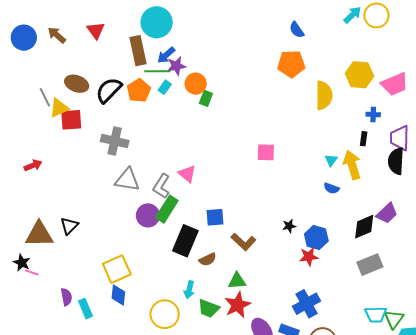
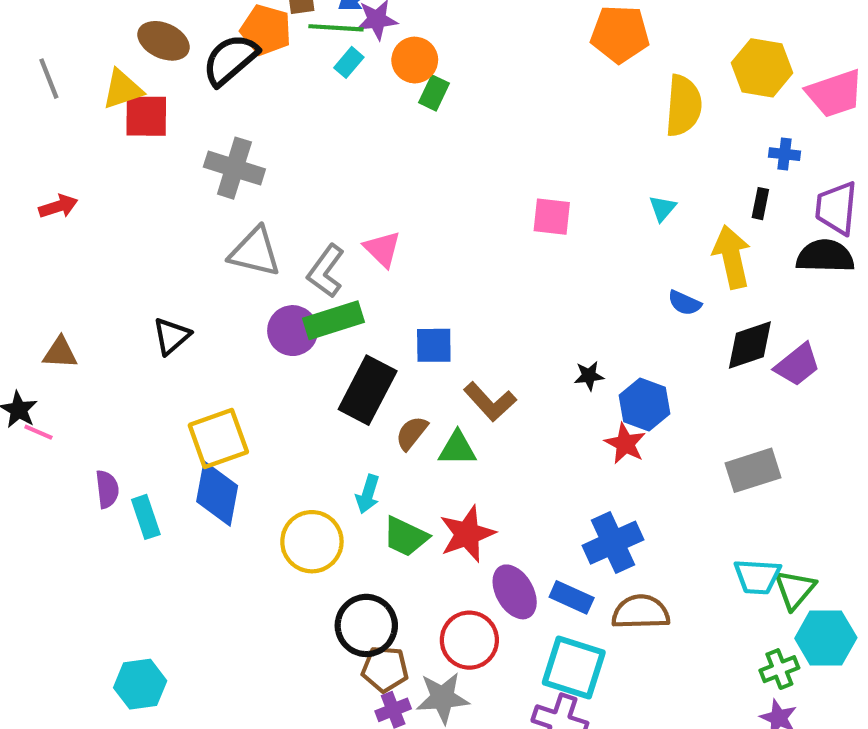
orange pentagon: (139, 91) -> (266, 30), moved, turned -30
gray line: (45, 97) -> (49, 79), moved
cyan triangle: (331, 160) -> (663, 208), moved
black semicircle: (396, 161) -> (825, 256), turned 84
green rectangle: (167, 209) -> (334, 320), turned 36
black triangle: (69, 226) -> (171, 336), moved
black diamond: (364, 227) -> (750, 345), moved
brown triangle: (39, 234) -> (60, 353), size x0.6
red star: (309, 257) -> (625, 444), turned 30
brown semicircle: (208, 259) -> (412, 433), turned 150
green triangle: (237, 281) -> (457, 449), moved
blue diamond: (118, 295) -> (217, 494), size x1.4

